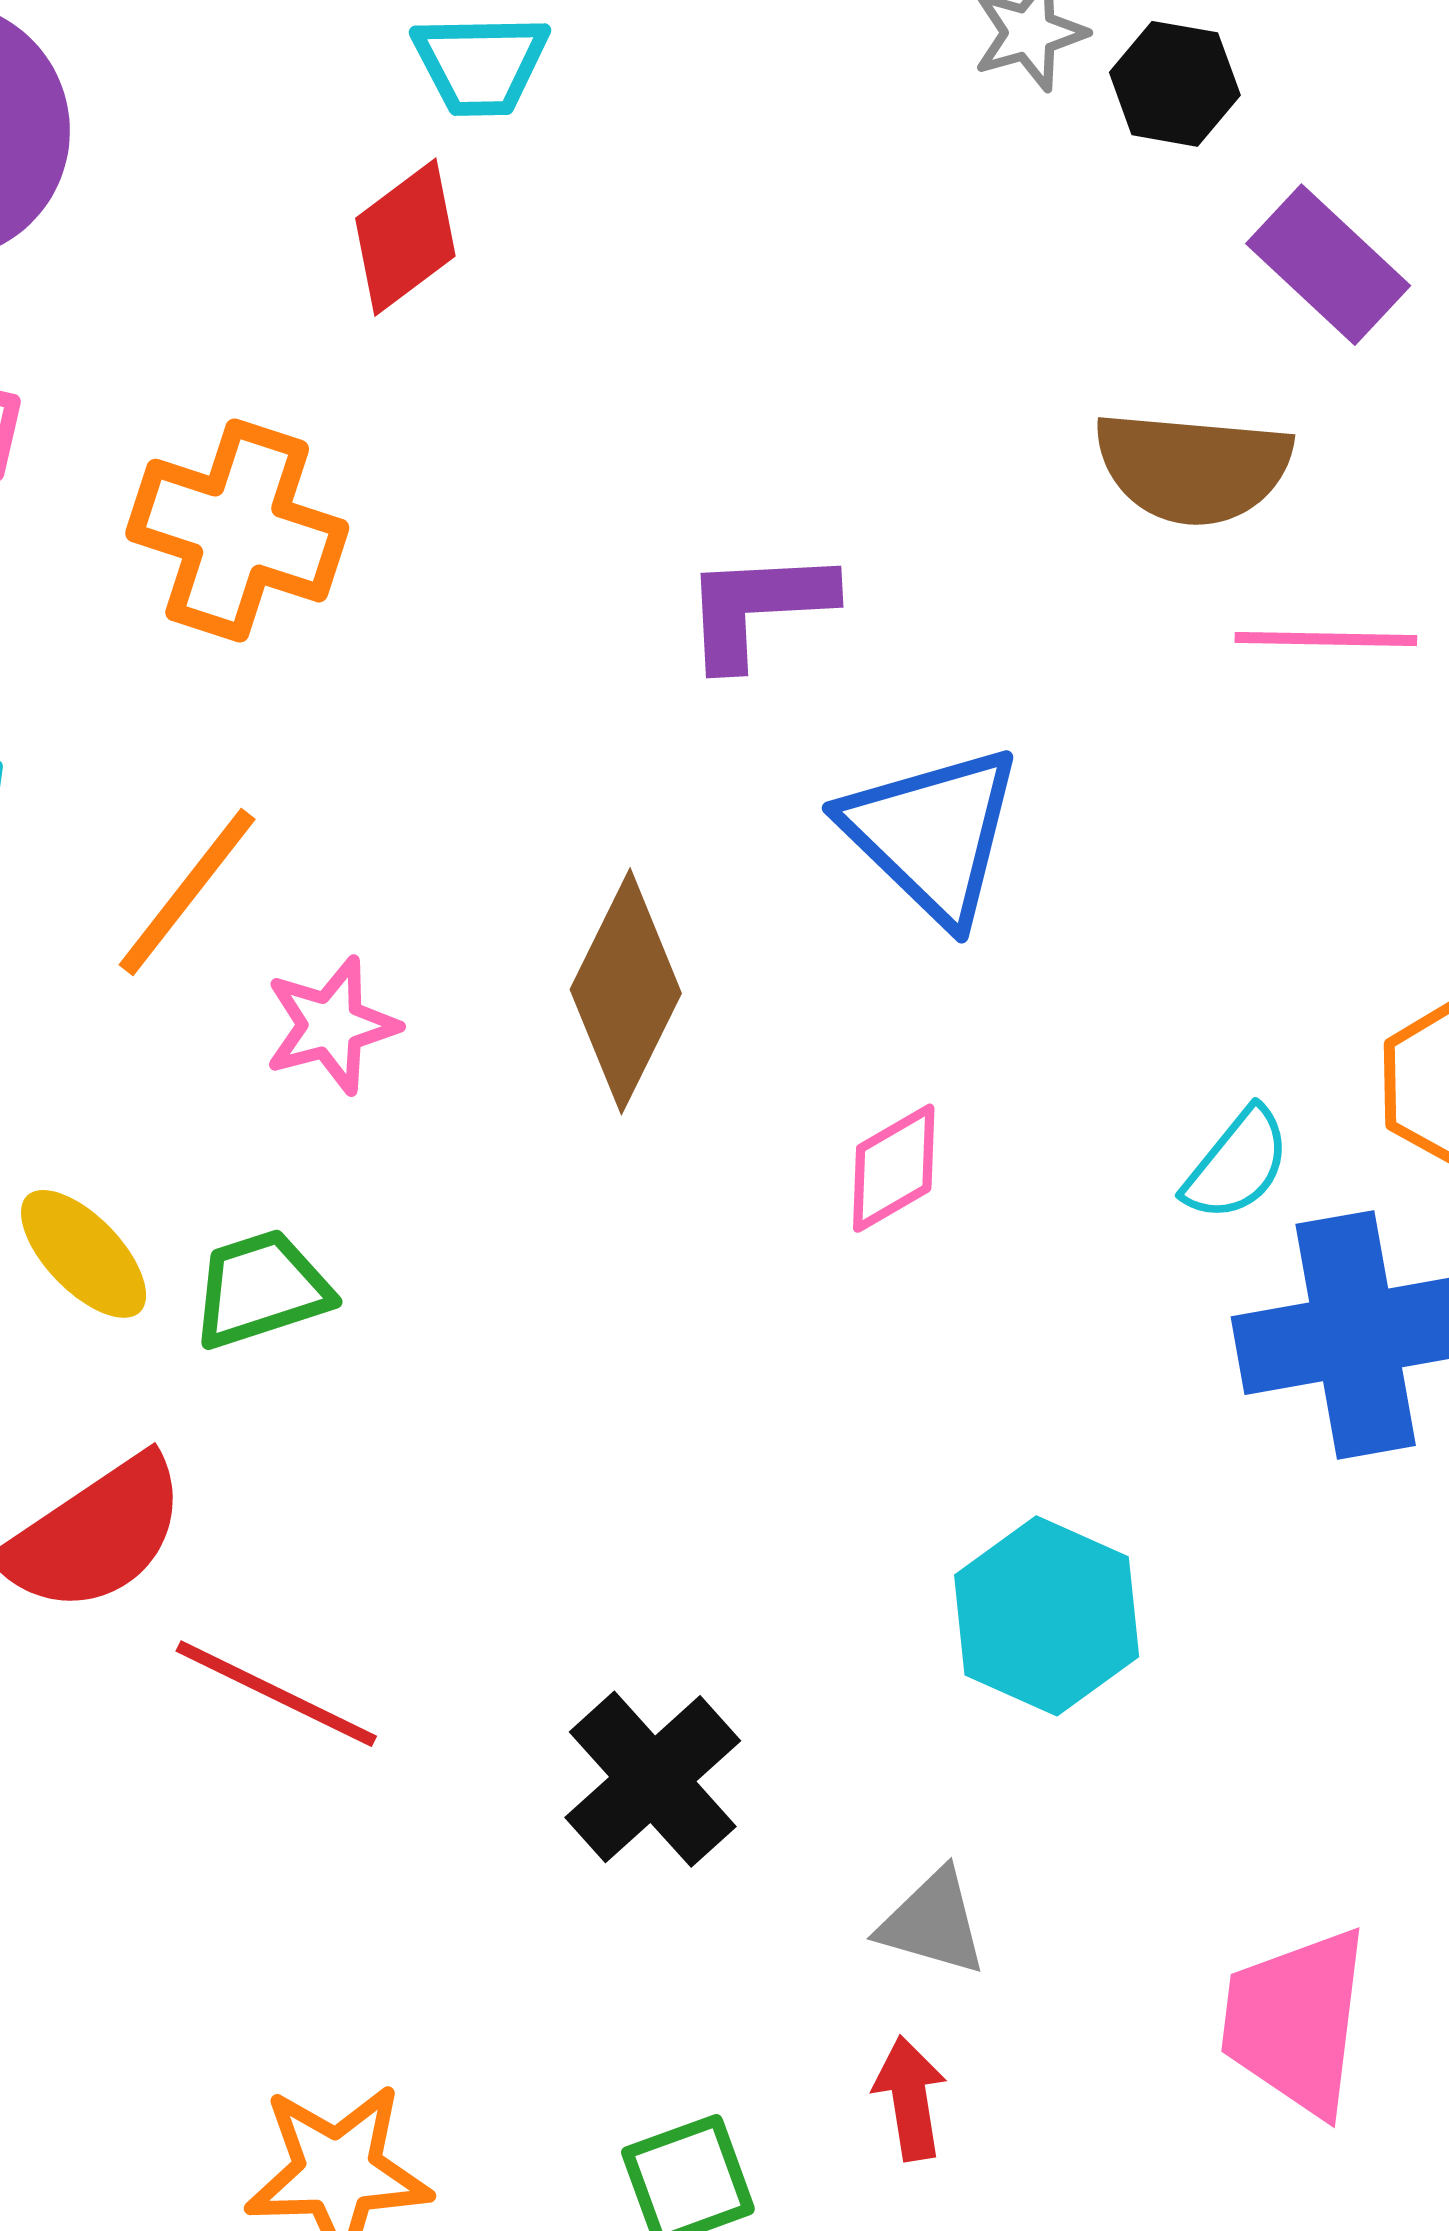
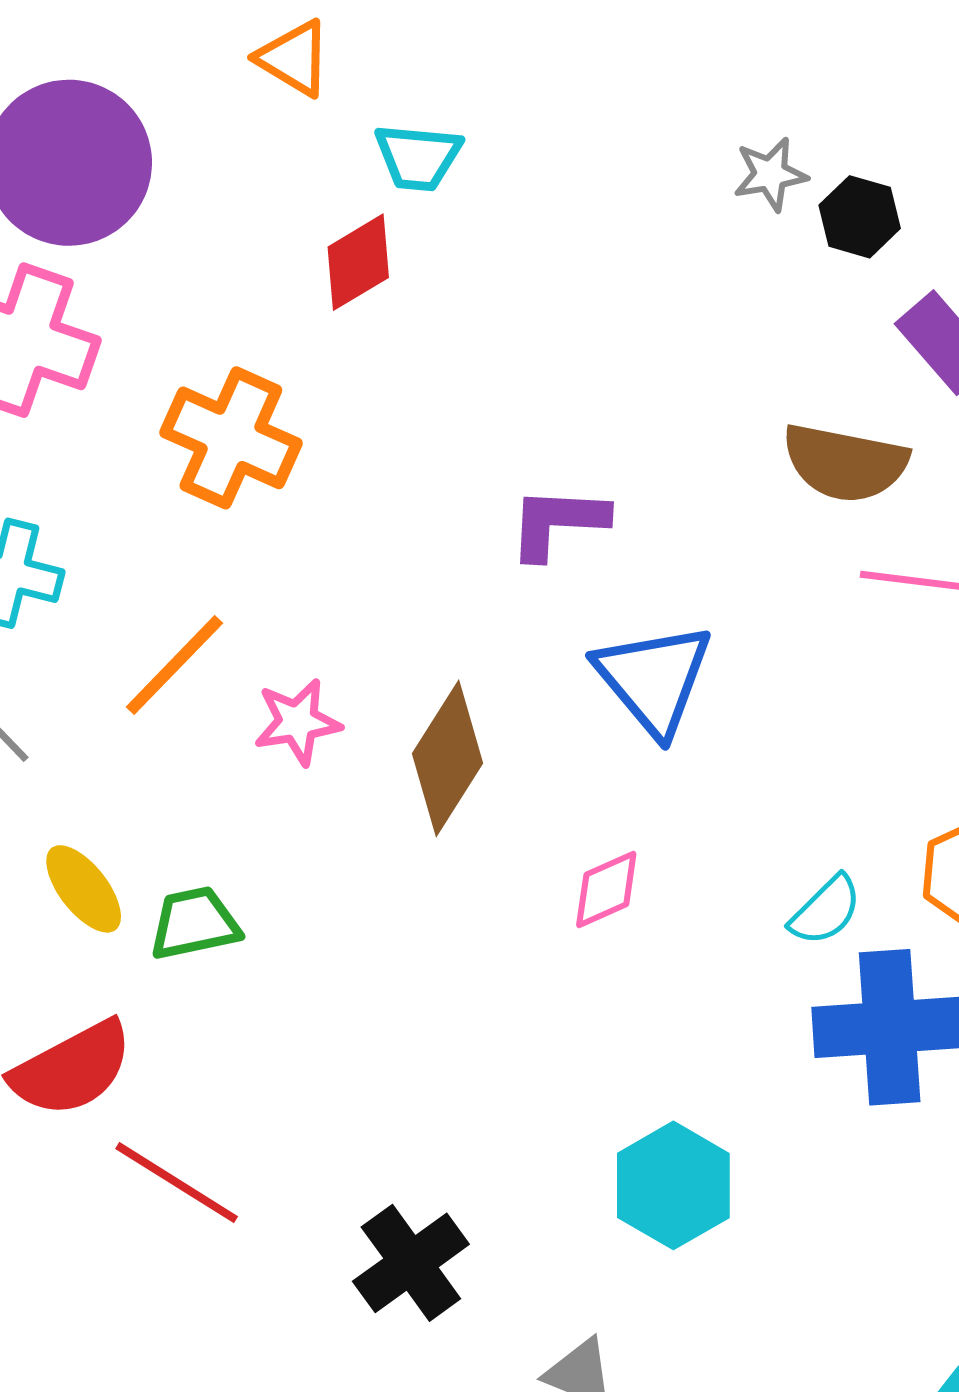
pink star: (331, 1025) -> (297, 722), moved

